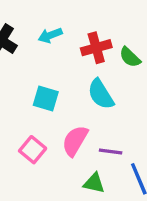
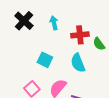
cyan arrow: (50, 35) -> (54, 23), turned 88

